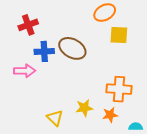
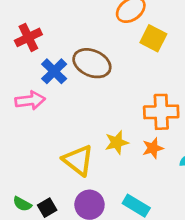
yellow square: (119, 35) -> (153, 38), turned 30
blue cross: (44, 51) -> (54, 71), turned -36
yellow triangle: (55, 118) -> (78, 160), size x1.4

